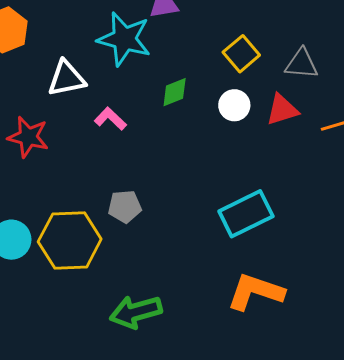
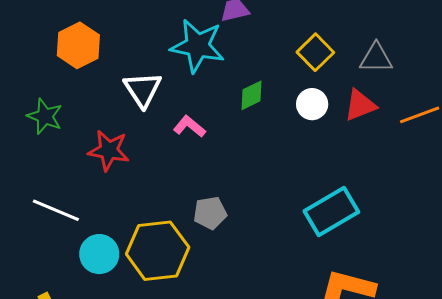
white triangle: (66, 79) -> (143, 89), turned -48

